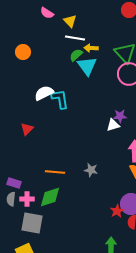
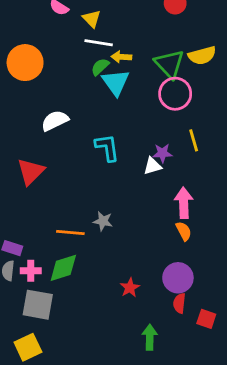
orange circle: (23, 52) -> (25, 63), size x1.6
cyan L-shape: (60, 99) -> (107, 148), moved
red triangle: (27, 129) -> (31, 172), size x1.5
gray star: (91, 170) -> (103, 221), moved
red star: (117, 211) -> (130, 288), moved

